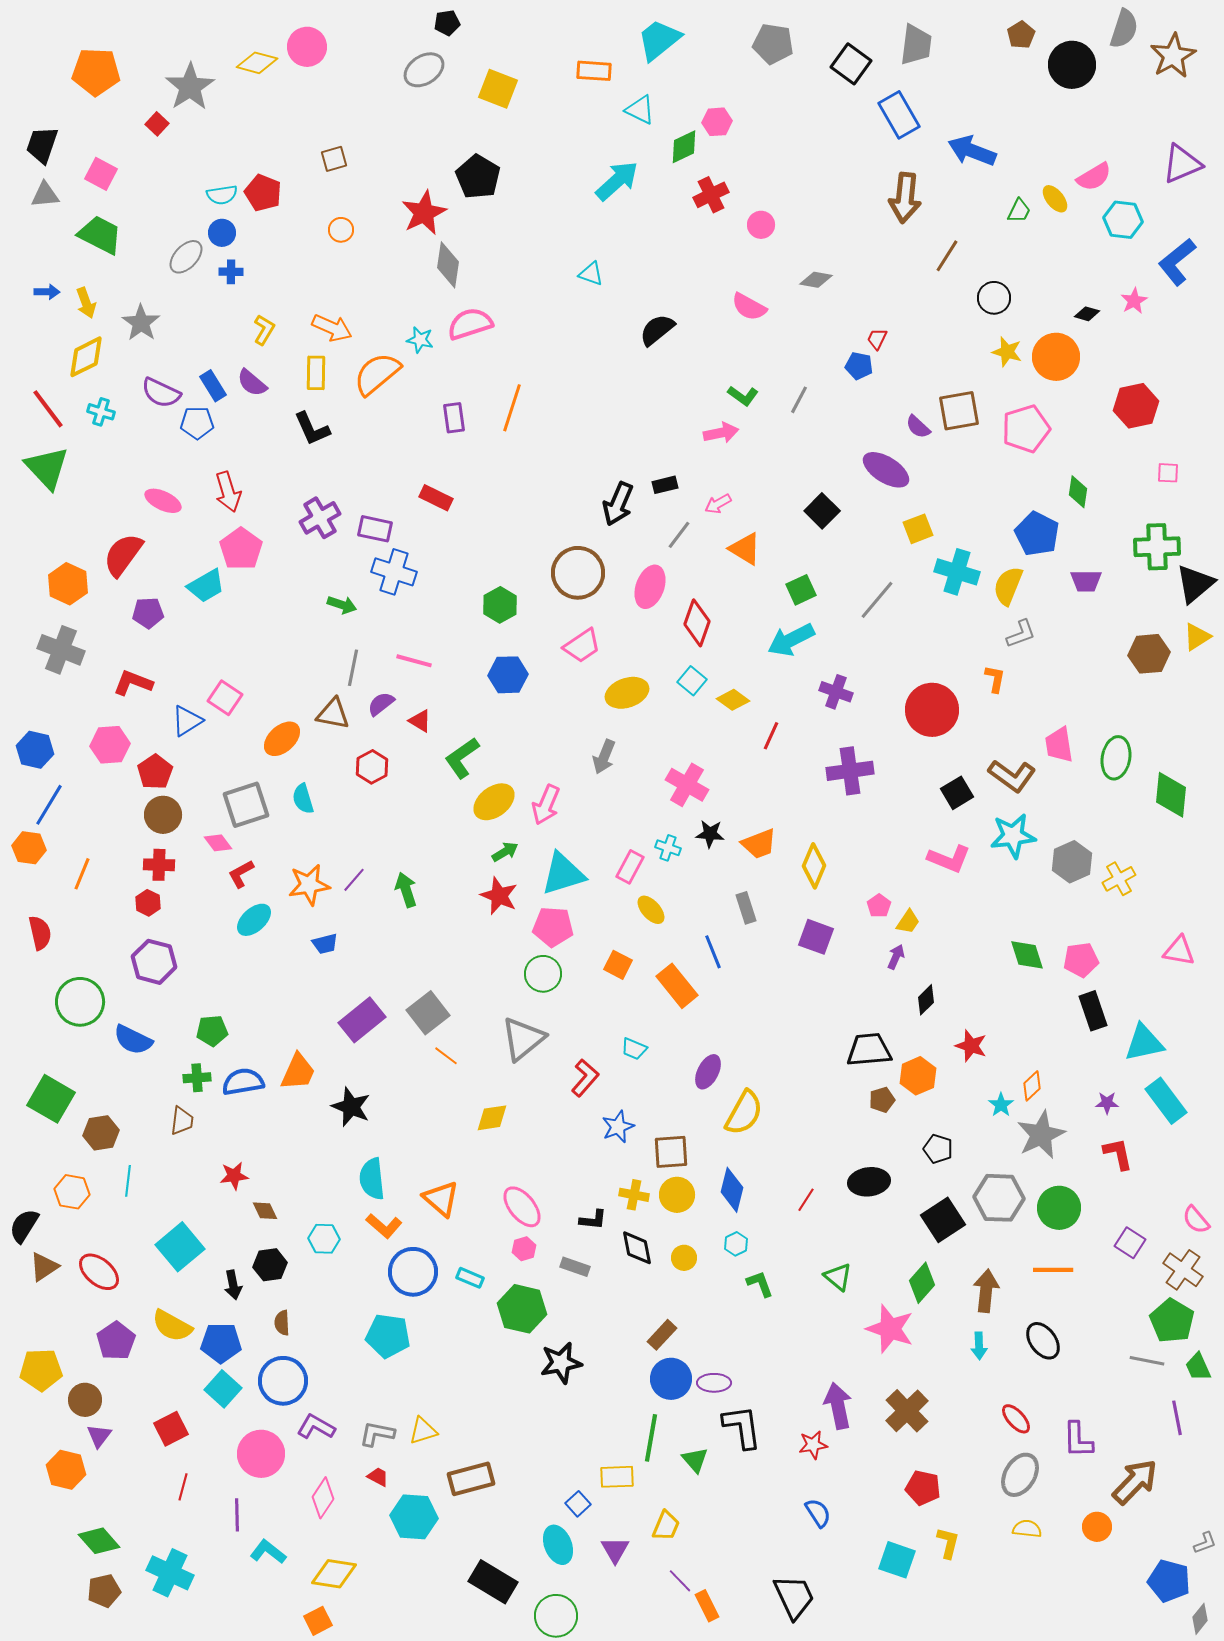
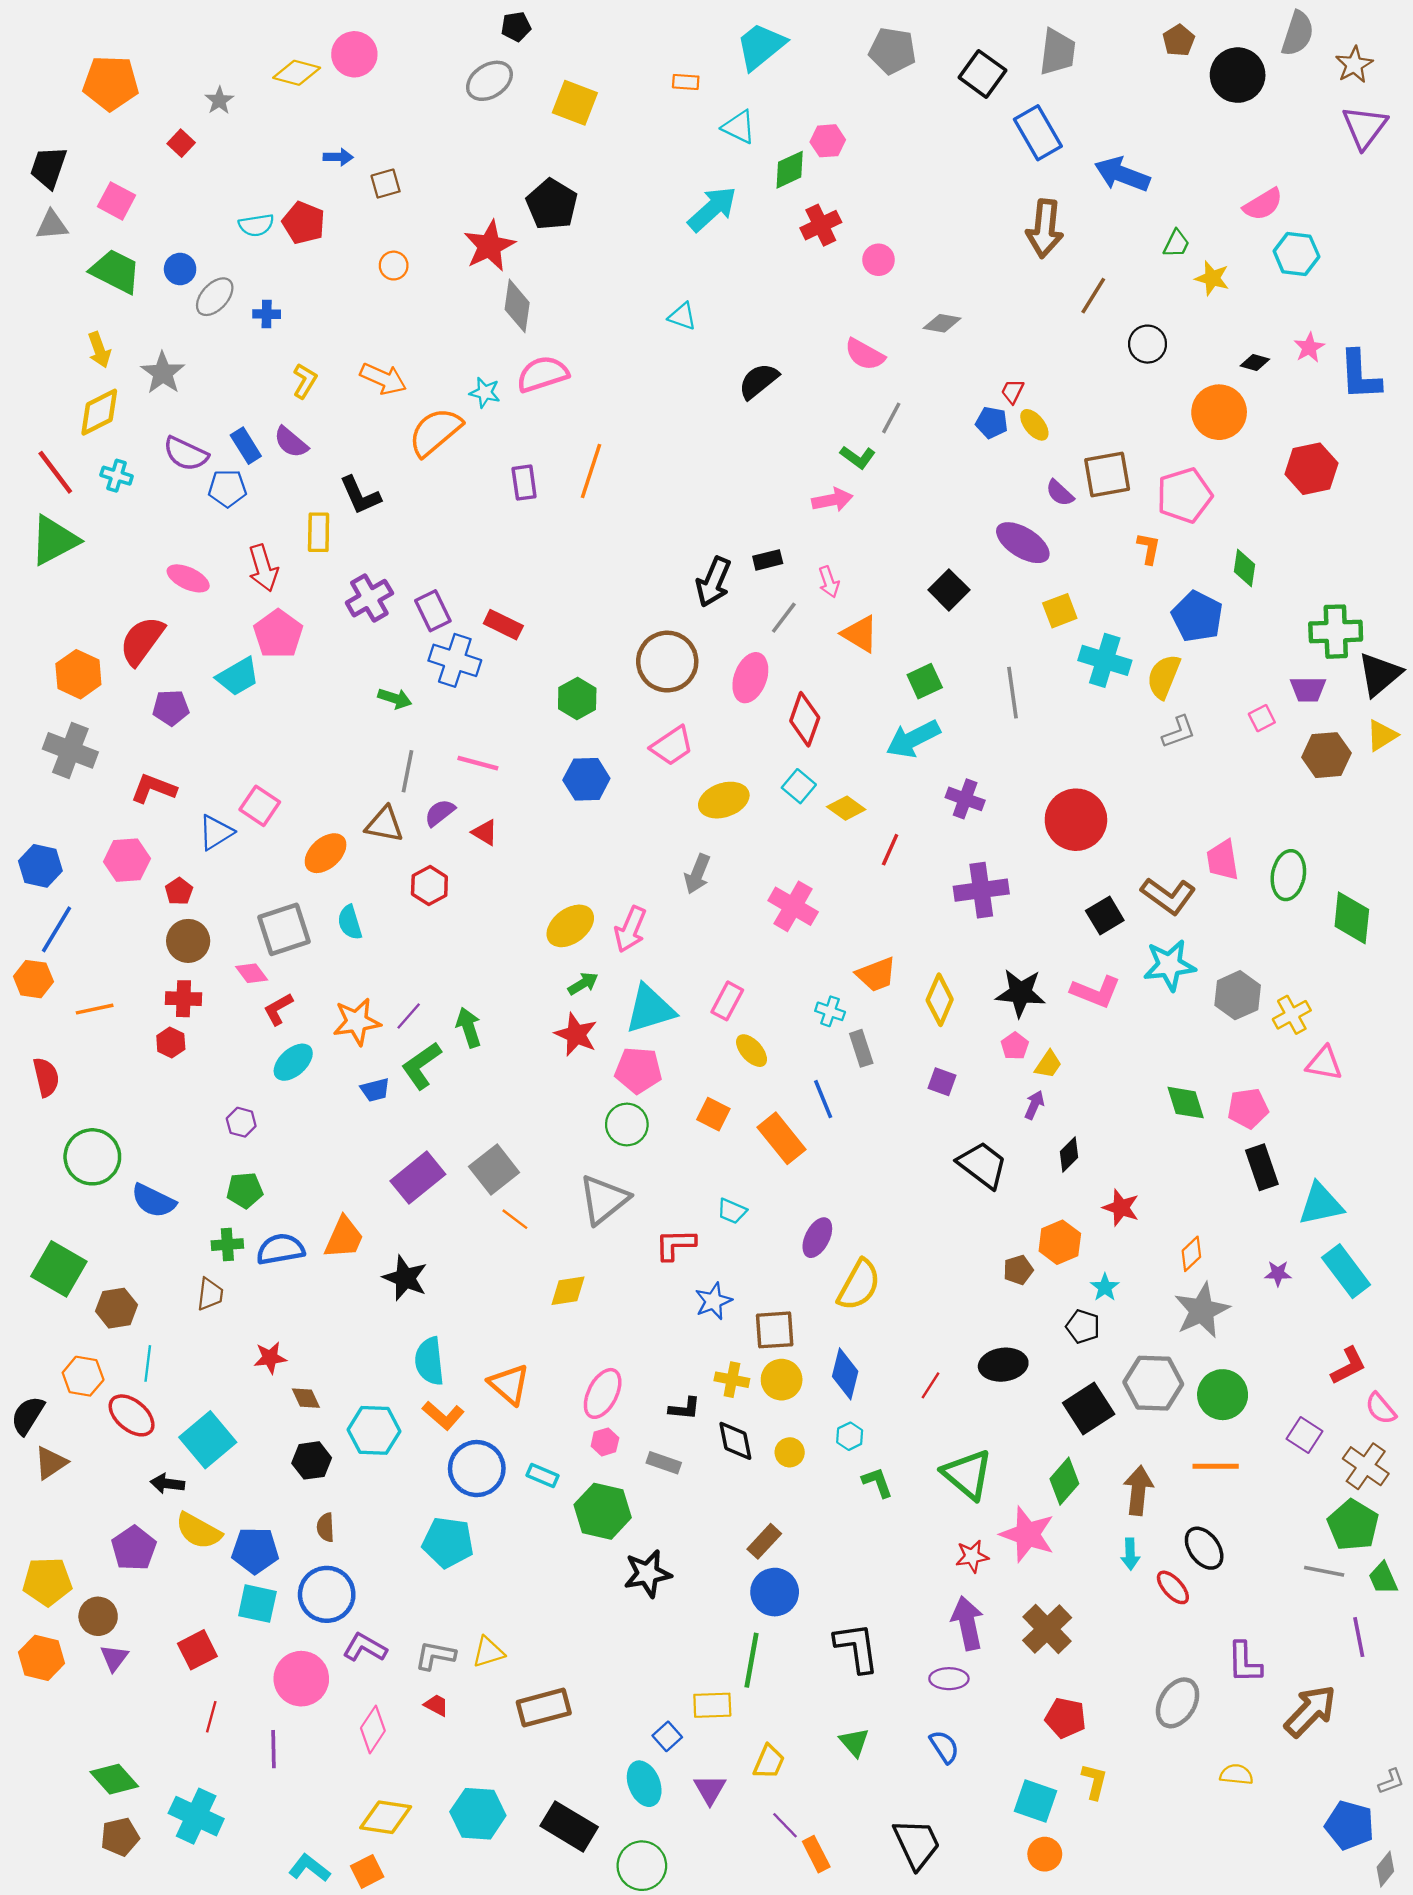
brown star: (1173, 56) -> (1354, 65), size x0.7
orange rectangle: (594, 71) -> (686, 82), size x0.7
gray star: (190, 87) -> (219, 100), size x0.5
purple triangle: (1182, 164) -> (1365, 127), moved, turned -30
yellow ellipse: (1055, 199) -> (1034, 425), moved
blue circle: (222, 233) -> (180, 269), moved
blue L-shape: (1177, 262) -> (1360, 375), moved, turned -54
blue arrow: (47, 292) -> (338, 157), moved
yellow star: (1007, 352) -> (1212, 278), moved
yellow rectangle: (316, 373) -> (319, 532), moved
gray line: (799, 400) -> (891, 418), moved
green triangle: (47, 468) -> (54, 540), turned 45
pink square: (1168, 473) -> (1262, 718), moved, turned -30
red rectangle: (436, 498) -> (503, 625), moved
pink arrow: (718, 504) -> (829, 582), turned -80
purple rectangle: (375, 529) -> (433, 611), turned 52
purple trapezoid: (1086, 581) -> (1308, 689), moved
gray line: (877, 600) -> (1012, 693), turned -48
orange L-shape: (995, 679) -> (1149, 548), moved
green L-shape: (462, 758) -> (421, 1066), moved
red pentagon: (155, 772) -> (179, 891), size x0.7
black star: (710, 834) -> (1021, 993), moved, size x1.5
cyan cross: (668, 848) -> (830, 1011), moved
orange line: (82, 874) -> (95, 1009), turned 56
purple square: (816, 937) -> (942, 1082), size x0.7
pink triangle: (1179, 951) -> (1324, 1063), moved
purple hexagon: (154, 962) -> (241, 1122), moved, size x0.6
black trapezoid: (869, 1050) -> (982, 1165), moved, turned 42
red L-shape: (585, 1078) -> (675, 1245), turned -132
cyan star: (1001, 1105) -> (1105, 1287), moved
red L-shape: (1118, 1154) -> (1348, 1366), moved, turned 75
pink ellipse: (522, 1207) -> (603, 1393), turned 66
cyan hexagon: (324, 1239) -> (374, 1430), size x1.4
red ellipse: (99, 1272) -> (132, 1415), moved
green triangle: (838, 1277) -> (967, 1474), size x1.6
black arrow: (233, 1285) -> (167, 1484), moved, turned 108
purple ellipse: (714, 1383) -> (949, 1679), moved
cyan square: (223, 1389) -> (257, 1604), turned -30
red ellipse: (1016, 1419) -> (1173, 1587), moved
red star: (813, 1445) -> (972, 1556), moved
green triangle: (695, 1460) -> (854, 1742), moved
orange hexagon: (66, 1470) -> (42, 1658), moved
cyan hexagon: (414, 1517) -> (478, 1814), moved
orange circle: (1097, 1527) -> (1045, 1854), moved
yellow semicircle: (1027, 1529) -> (1236, 1774), moved
cyan L-shape: (268, 1552) -> (309, 1868), moved

